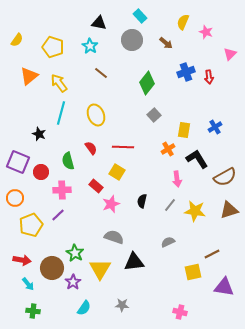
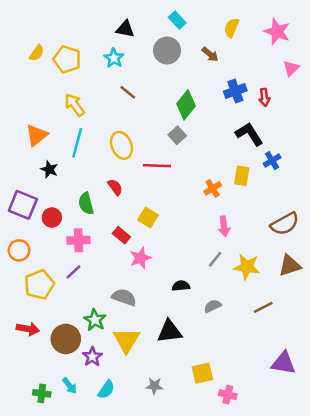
pink star: (206, 32) -> (277, 31), moved, size x1.5
yellow semicircle: (17, 40) -> (37, 53), moved
orange triangle: (29, 76) -> (37, 135), moved
gray square: (154, 115) -> (177, 135), moved
yellow rectangle: (184, 130) -> (242, 176), moved
red line: (123, 147) -> (157, 166), moved
black L-shape: (197, 159) -> (249, 134), moved
black semicircle: (142, 201) -> (181, 286), moved, turned 72
gray semicircle: (114, 237) -> (124, 297), moved
brown line: (212, 254) -> (263, 307), moved
yellow square: (193, 272) -> (202, 373), moved
cyan arrow: (28, 284) -> (70, 386), moved

